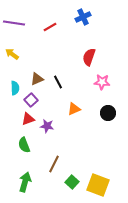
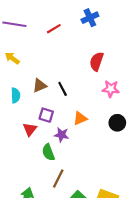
purple square: (31, 100) -> (46, 115), moved, turned -32
red triangle: (28, 119) -> (30, 129), turned -32
purple star: (47, 126) -> (61, 135), moved
green semicircle: (24, 145) -> (48, 152), moved

